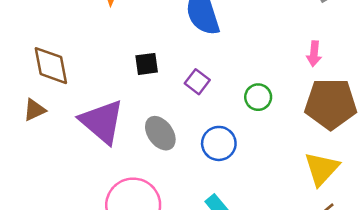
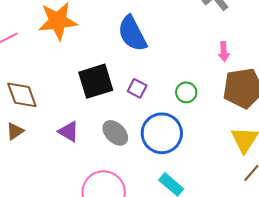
black square: (147, 64) -> (96, 81), size x1.8
purple triangle: (102, 122) -> (69, 132), size x0.6
blue circle: (219, 143) -> (162, 133), size x1.5

